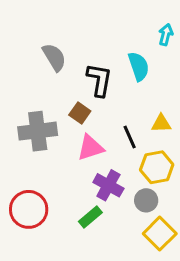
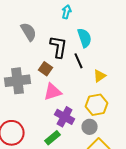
cyan arrow: (166, 35) -> (67, 12), moved
yellow triangle: (161, 124) -> (100, 76), turned -32
black line: (130, 137) -> (79, 61), moved

